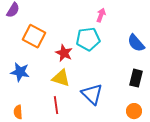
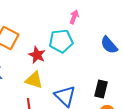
black rectangle: (136, 78) -> (101, 89), moved

